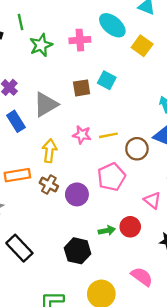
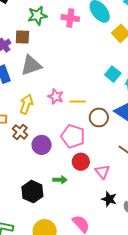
cyan square: (107, 80) -> (113, 74), moved
brown square: (82, 88) -> (22, 37), moved
pink pentagon: (111, 177) -> (73, 136), turned 30
pink triangle: (152, 200) -> (102, 172), moved
red circle: (130, 227) -> (81, 162), moved

